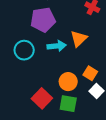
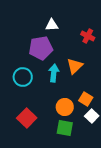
cyan arrow: (57, 46) -> (54, 73), turned -78
red square: (42, 98) -> (27, 118), moved

